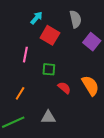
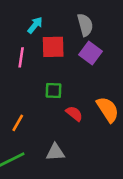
red square: (50, 35) -> (53, 47), turned -30
purple square: (92, 42) -> (91, 53), moved
pink line: (25, 55) -> (21, 57), moved

